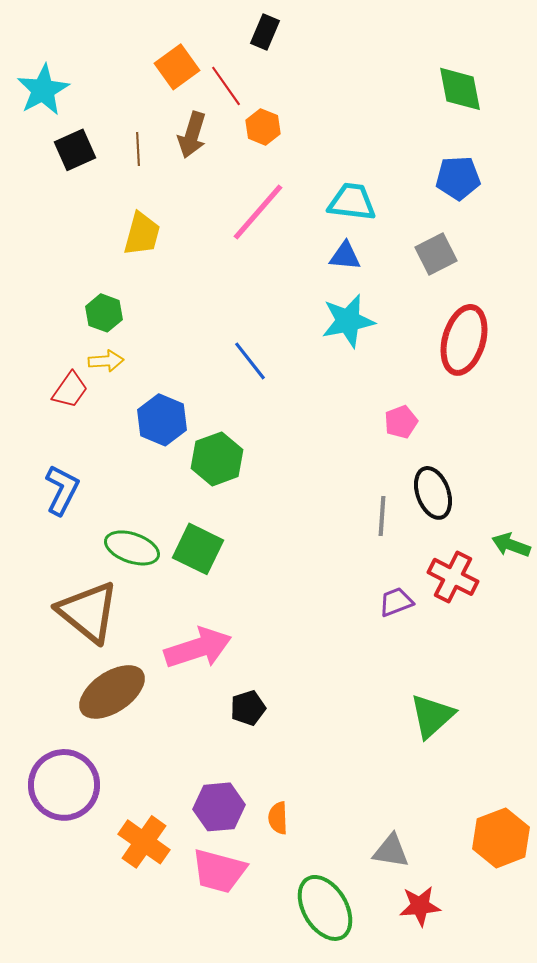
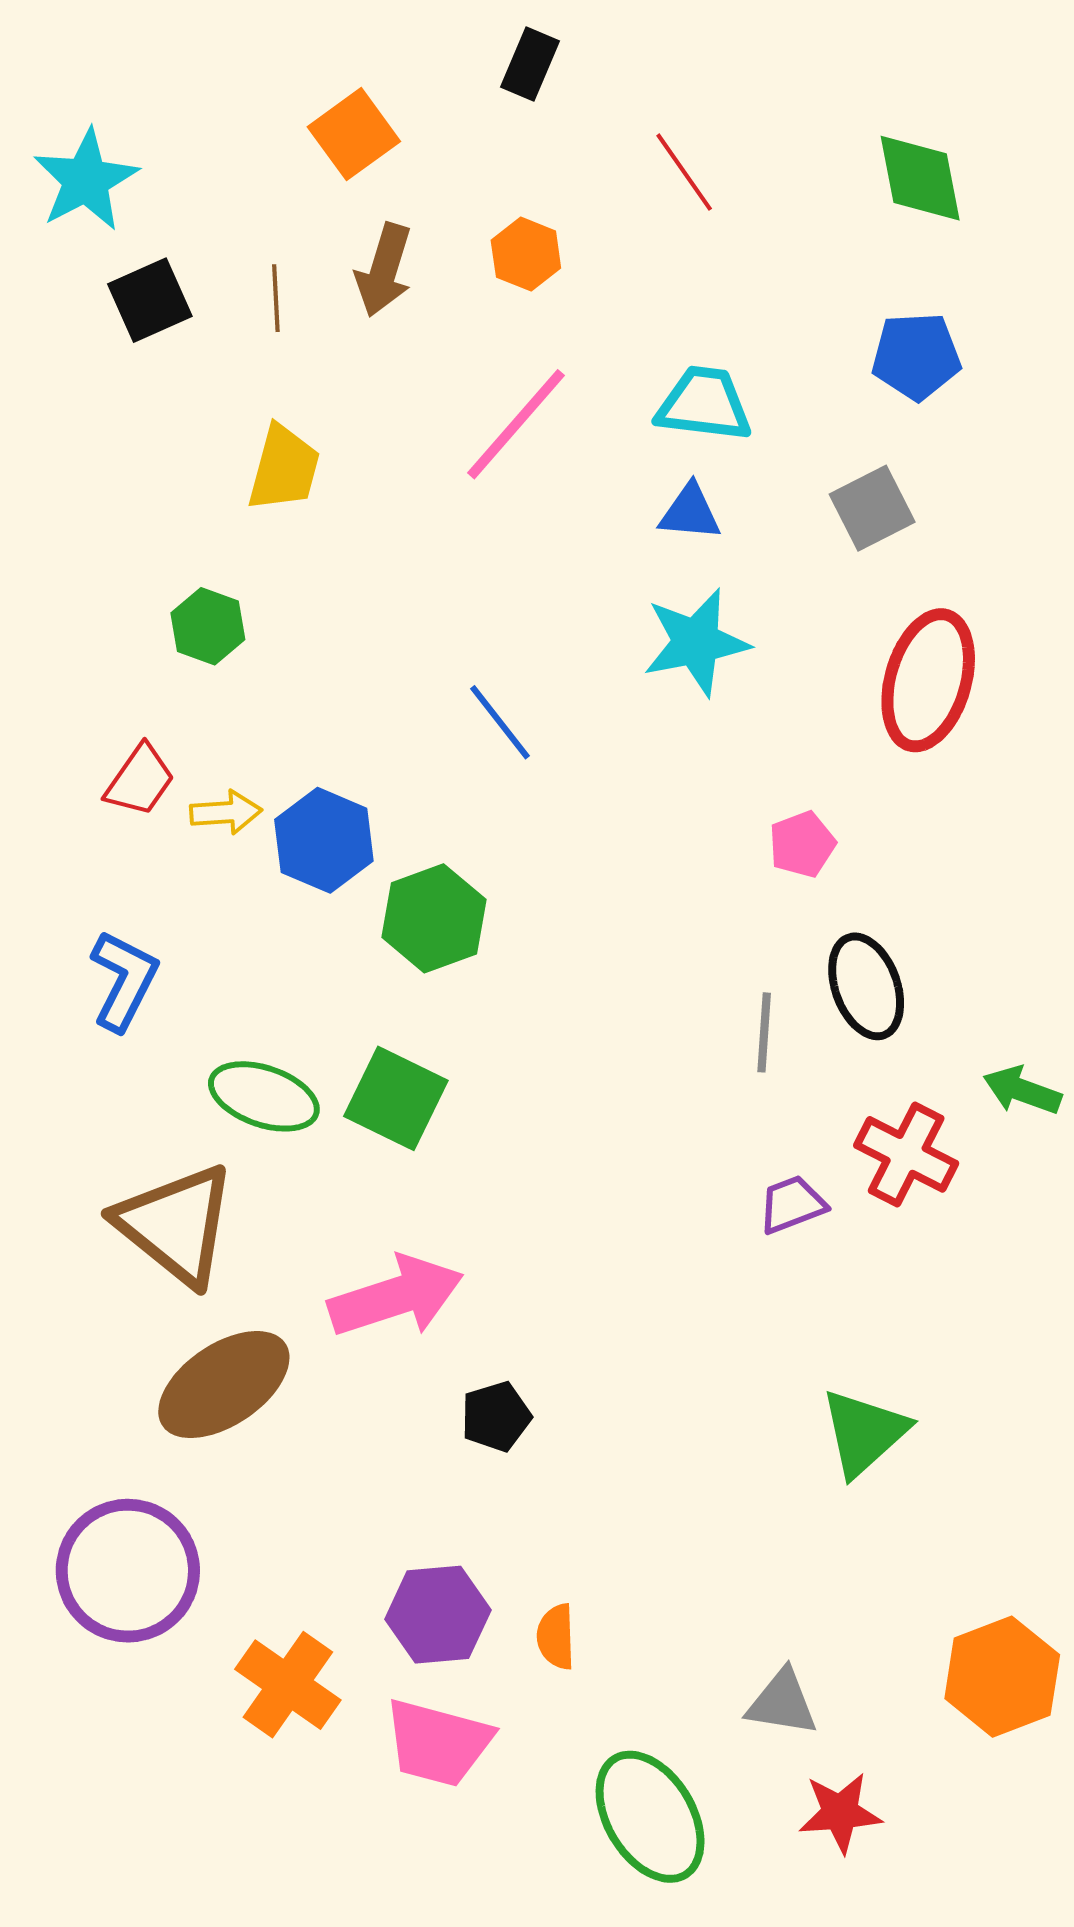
red line: (226, 86) -> (684, 172), moved
yellow arrow: (106, 361) -> (226, 812), moved

